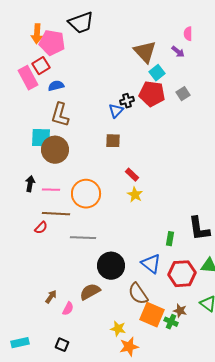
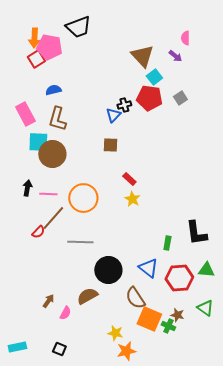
red square: (41, 66) -> (36, 59), moved
pink rectangle: (28, 78) -> (25, 114), moved
brown line: (56, 214) -> (53, 218), turned -52

